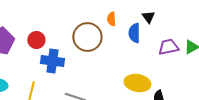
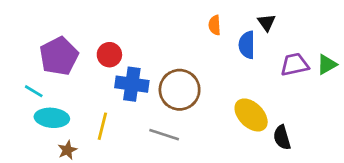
brown circle: (87, 37) -> (180, 90), moved
yellow ellipse: (137, 83) -> (251, 115), turned 35

